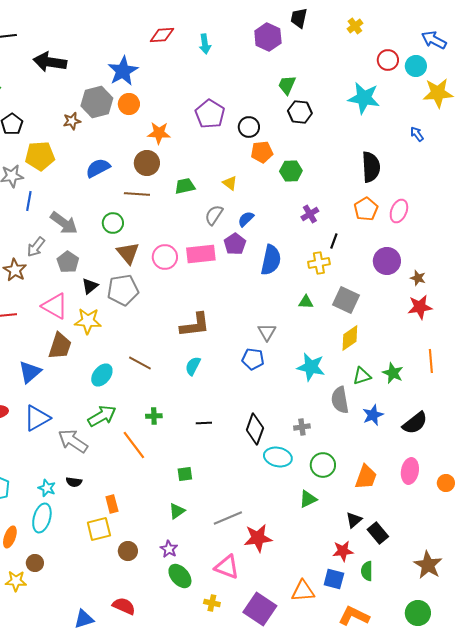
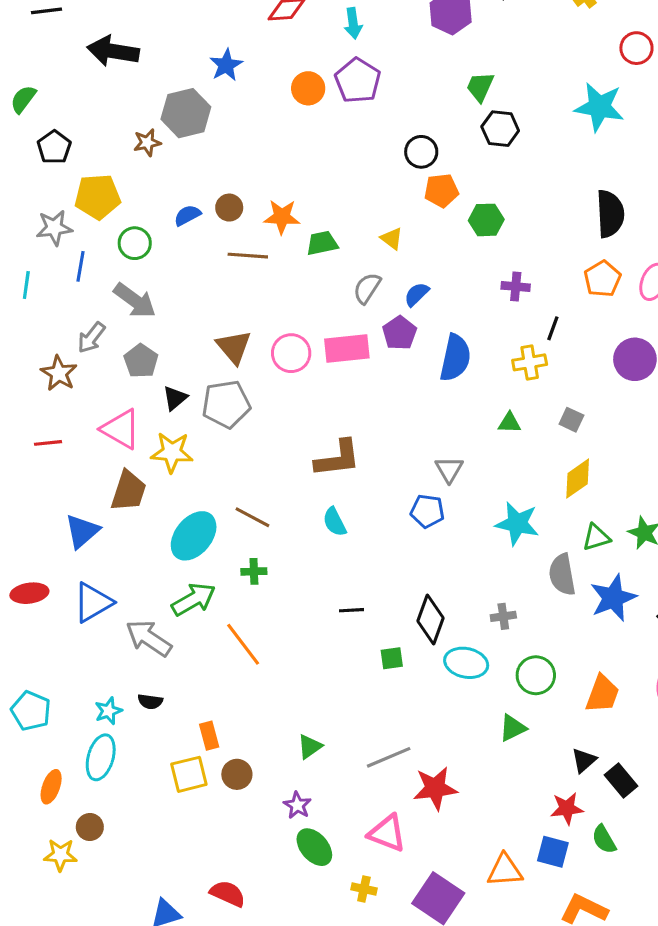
blue star: (123, 71) -> (226, 65), size x0.7
orange circle: (129, 104) -> (308, 88), moved
purple pentagon: (210, 114) -> (358, 81), moved
orange star: (159, 133) -> (282, 217), moved
brown circle: (147, 163) -> (229, 208), moved, size x0.7
blue semicircle: (98, 168) -> (187, 215), size x0.7
purple cross: (310, 214) -> (516, 287), turned 36
green circle: (113, 223) -> (135, 243), moved
gray square: (346, 300) -> (571, 420), size x0.6
cyan semicircle: (193, 366) -> (334, 522), turned -54
cyan ellipse: (102, 375) -> (194, 536), size x1.4
blue star: (373, 415) -> (613, 598), size x1.4
green cross: (154, 416) -> (254, 571), moved
green square: (185, 474) -> (392, 658), moved
cyan star: (47, 488) -> (108, 711), turned 30
brown circle: (128, 551) -> (237, 774), moved
green semicircle: (367, 571) -> (604, 839), turned -30

